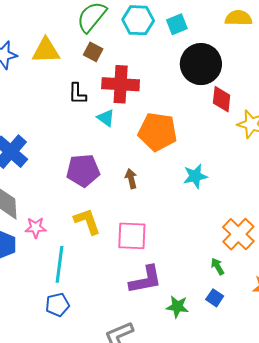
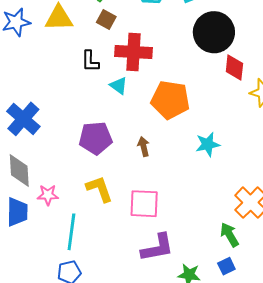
green arrow: (217, 266) -> (229, 235), size x1.4
blue square: (215, 298) -> (226, 266), turned 30

